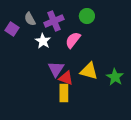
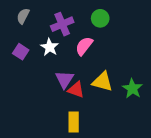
gray semicircle: (30, 19) -> (23, 16), moved, turned 56
purple square: (12, 29) -> (21, 52), moved
yellow rectangle: (64, 93) -> (74, 122), moved

